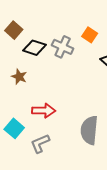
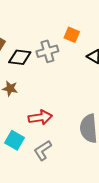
gray cross: (63, 47) -> (47, 51), turned -30

